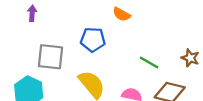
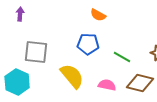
blue pentagon: (93, 40) -> (88, 44), moved

